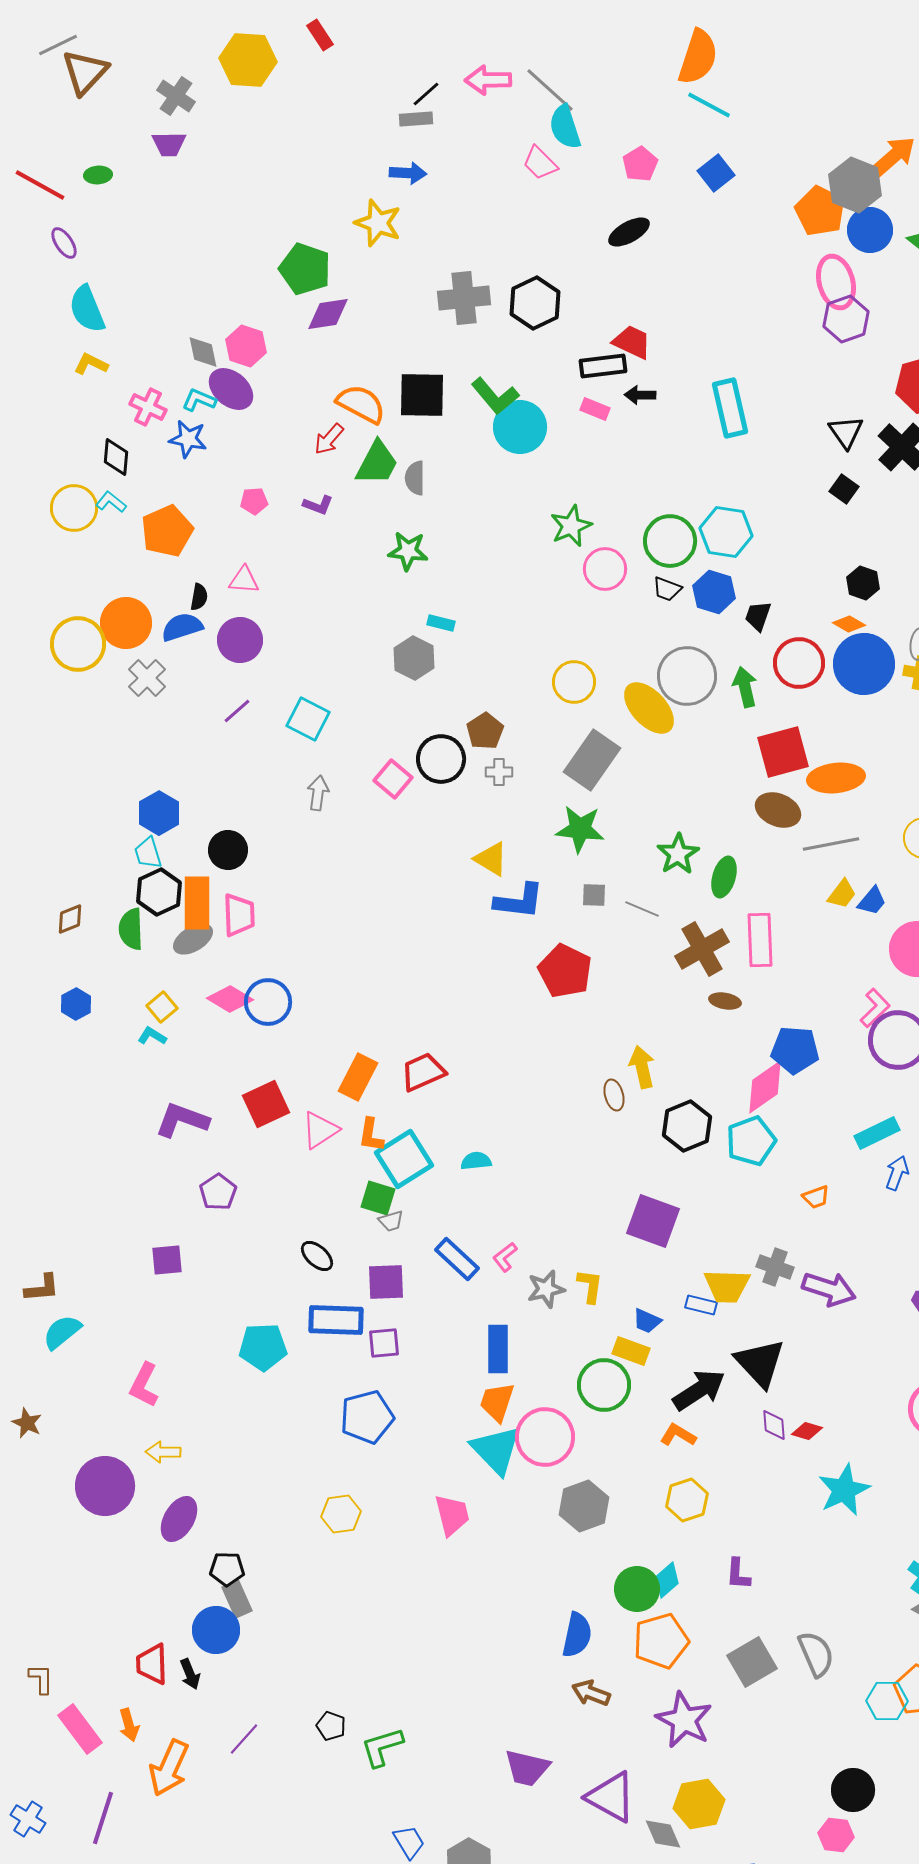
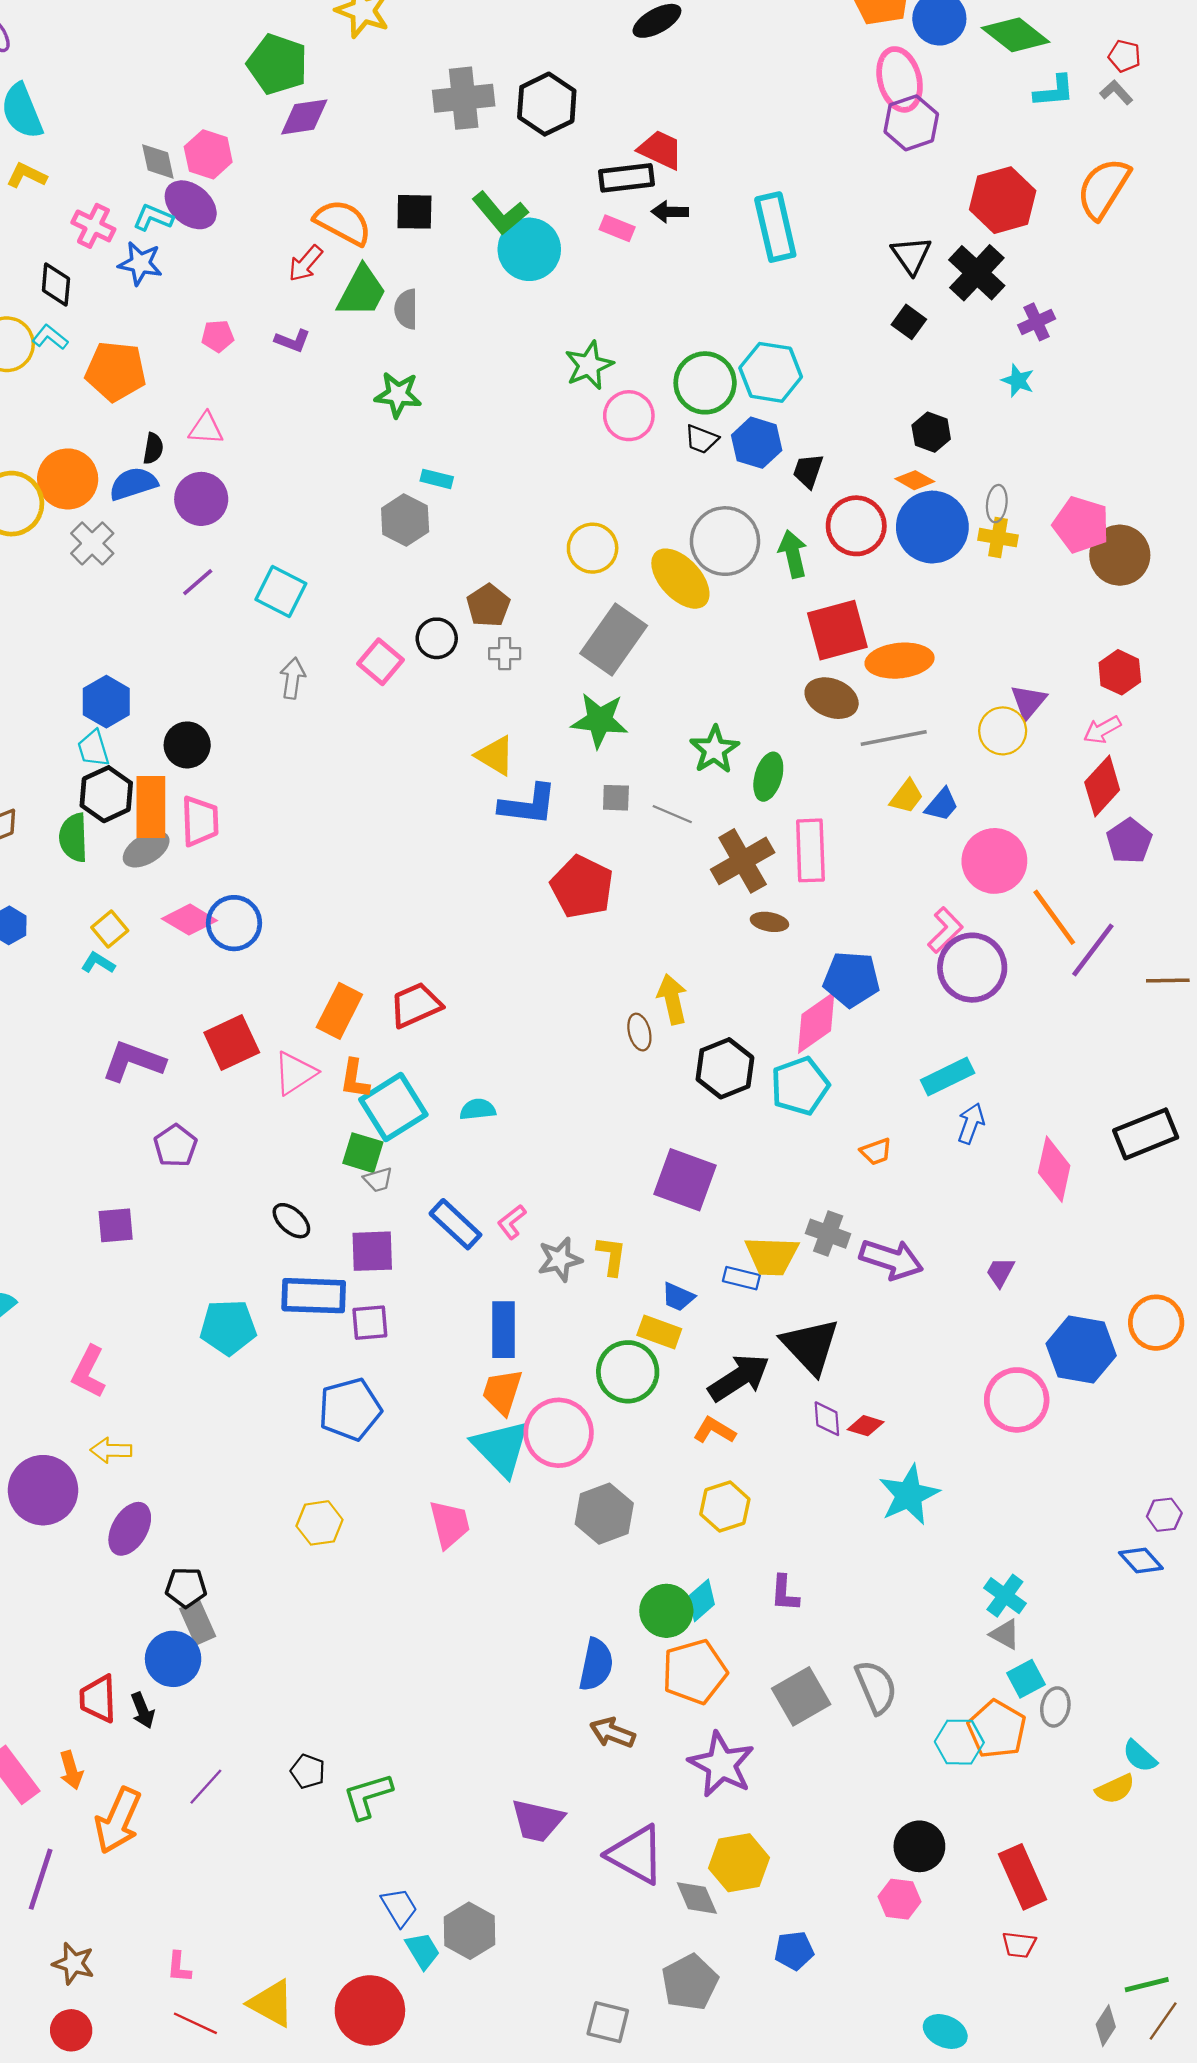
black square: (422, 395) -> (414, 212), size x0.7
orange pentagon: (167, 531) -> (116, 371), turned 30
black circle: (441, 759) -> (437, 638), size x0.7

